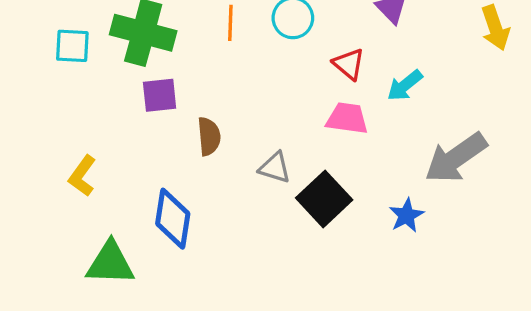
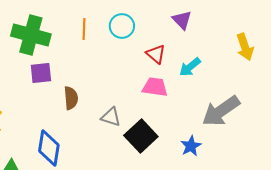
yellow arrow: (495, 28) -> (245, 47), moved

